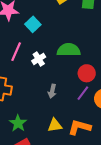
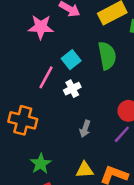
cyan square: (33, 24) -> (71, 60), moved
green semicircle: (69, 50) -> (107, 56), moved, turned 75

